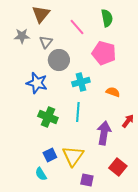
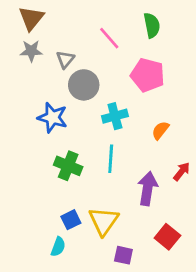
brown triangle: (41, 14) -> (31, 18), moved
orange semicircle: (113, 92) -> (160, 130), turned -72
cyan semicircle: (41, 174) -> (58, 247), turned -128

